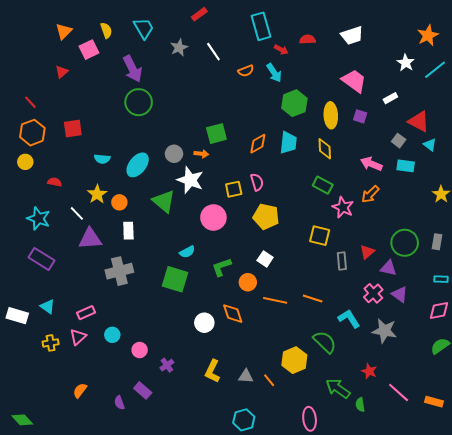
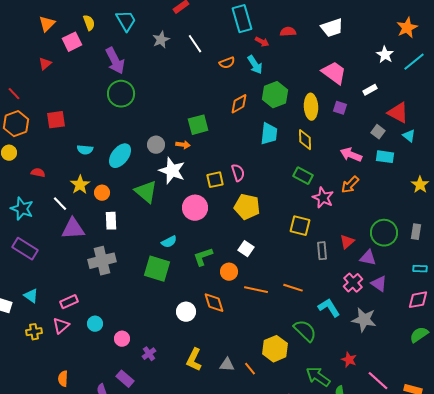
orange diamond: (258, 144) -> (239, 104), moved
orange semicircle: (80, 390) -> (63, 379), turned -35

